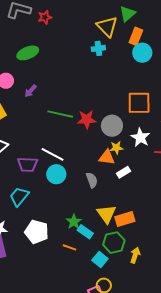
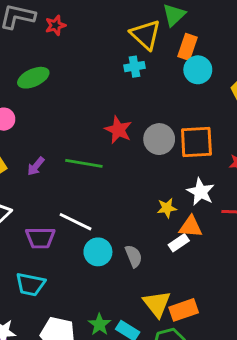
purple arrow: (31, 91) -> (36, 166), moved
red star: (87, 119) -> (118, 130), moved, turned 30
gray circle: (112, 126) -> (159, 139), moved
orange triangle: (107, 157) -> (191, 227), moved
cyan circle: (56, 174) -> (98, 252), moved
cyan trapezoid: (19, 196) -> (30, 284), turned -115
green star: (74, 222) -> (99, 324), moved

